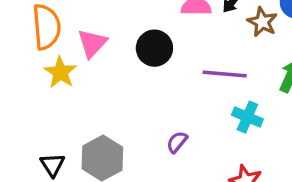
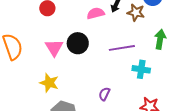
pink triangle: (92, 43) -> (54, 48), moved
yellow star: (60, 72) -> (49, 83), moved

